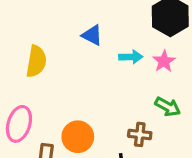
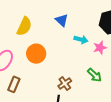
brown cross: (140, 134) -> (65, 83), moved, turned 32
orange circle: (78, 137) -> (36, 54), moved

